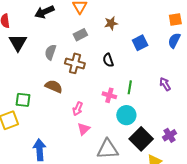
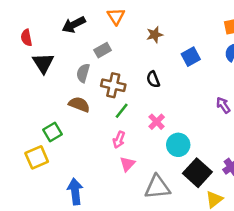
gray rectangle: (80, 35) -> (103, 50), moved
brown semicircle: (54, 86) -> (79, 104), moved
green line: (130, 87) -> (122, 111), moved, turned 32
pink cross: (109, 95) -> (157, 122), turned 32
green square: (23, 100) -> (53, 132), turned -35

